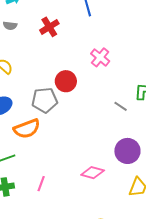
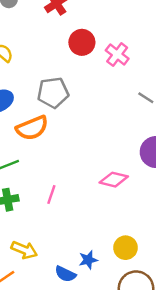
pink cross: (100, 57) -> (117, 54), moved
red circle: (66, 81) -> (82, 42), moved

